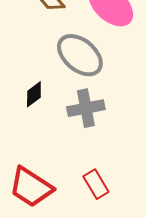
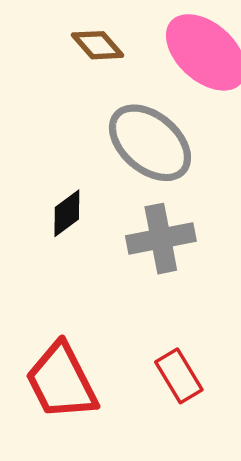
red trapezoid: (31, 187) -> (61, 381), turned 30

